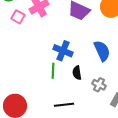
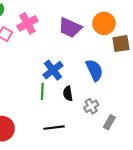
blue cross: (63, 51) -> (53, 70), turned 30
gray cross: (99, 85) -> (91, 106), turned 32

